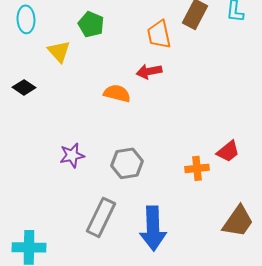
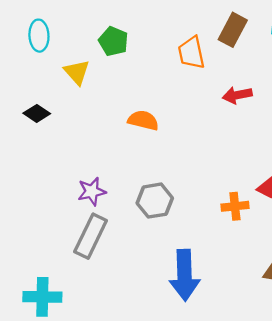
red arrow: (149, 71) -> (237, 95), moved
gray rectangle: (101, 217) -> (91, 236), moved

